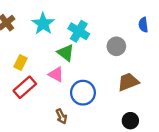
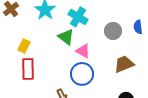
blue semicircle: (143, 25) -> (138, 27), moved
pink triangle: (56, 74) -> (83, 51), moved
red rectangle: (25, 87) -> (28, 69), turned -50

